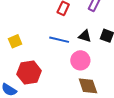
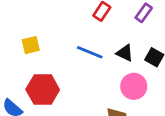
pink circle: (80, 60) -> (134, 86), moved

